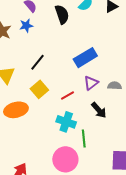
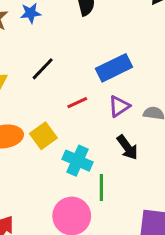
yellow square: (39, 89) -> (43, 136), moved
red line: (67, 95) -> (77, 103), moved

